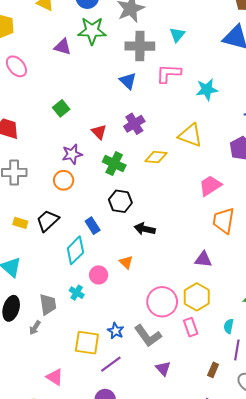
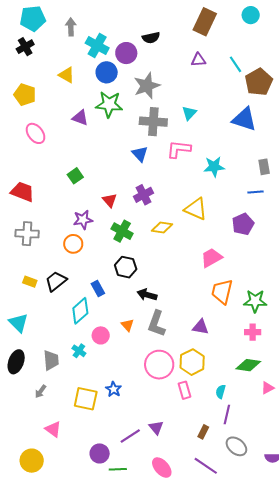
gray arrow: (35, 328) -> (41, 391), moved
gray L-shape: (148, 336) -> (157, 324), moved, turned 52
purple line: (111, 364) -> (130, 436), moved

